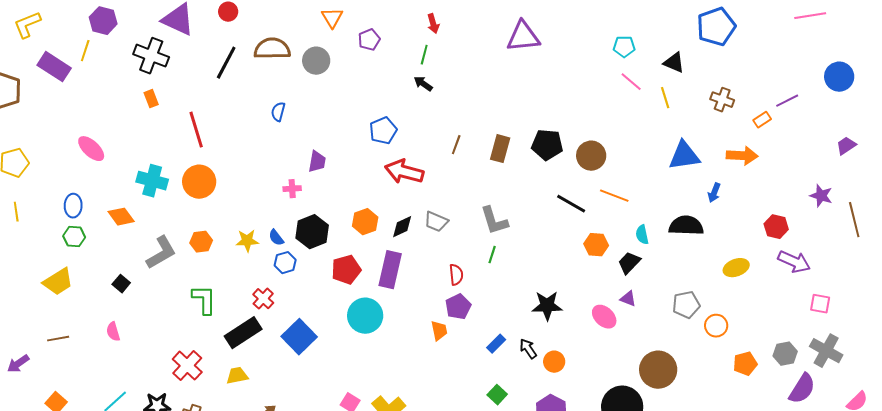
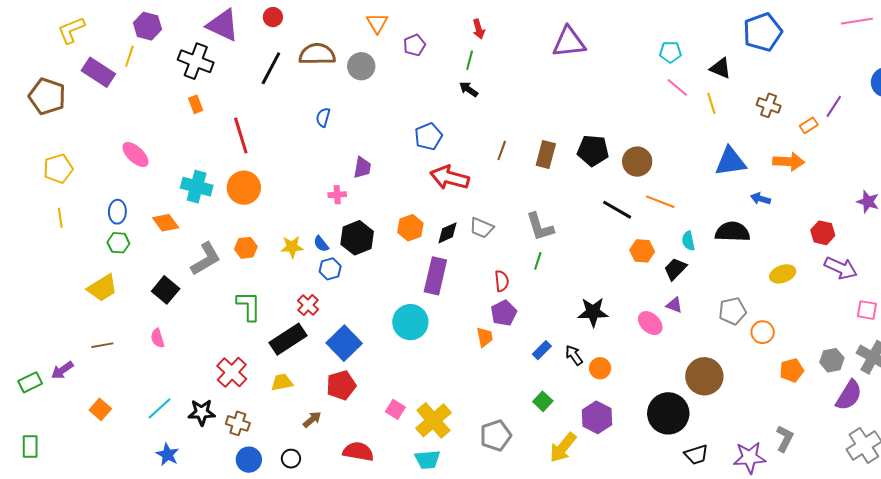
purple line: (787, 101) -> (834, 106), turned -30
blue arrow: (714, 193) -> (761, 199), turned 84
red pentagon: (346, 270) -> (341, 385), moved
black square: (121, 284) -> (166, 290), size x1.5

